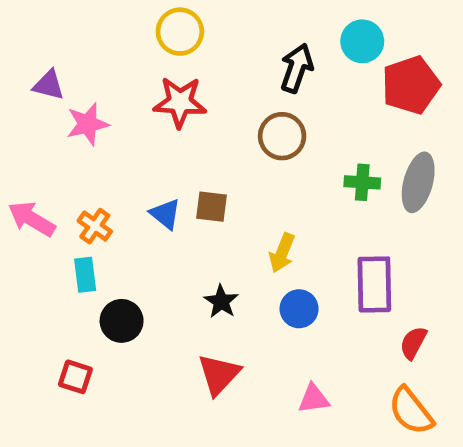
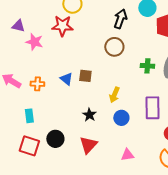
red star: (180, 102) -> (62, 26), moved
pink star: (88, 124) -> (34, 42), turned 30
orange cross: (95, 226) -> (37, 84), turned -32
cyan rectangle: (85, 275) -> (29, 116), moved
black circle: (122, 321) -> (55, 139), moved
red square: (75, 377) -> (29, 146), size x1.5

